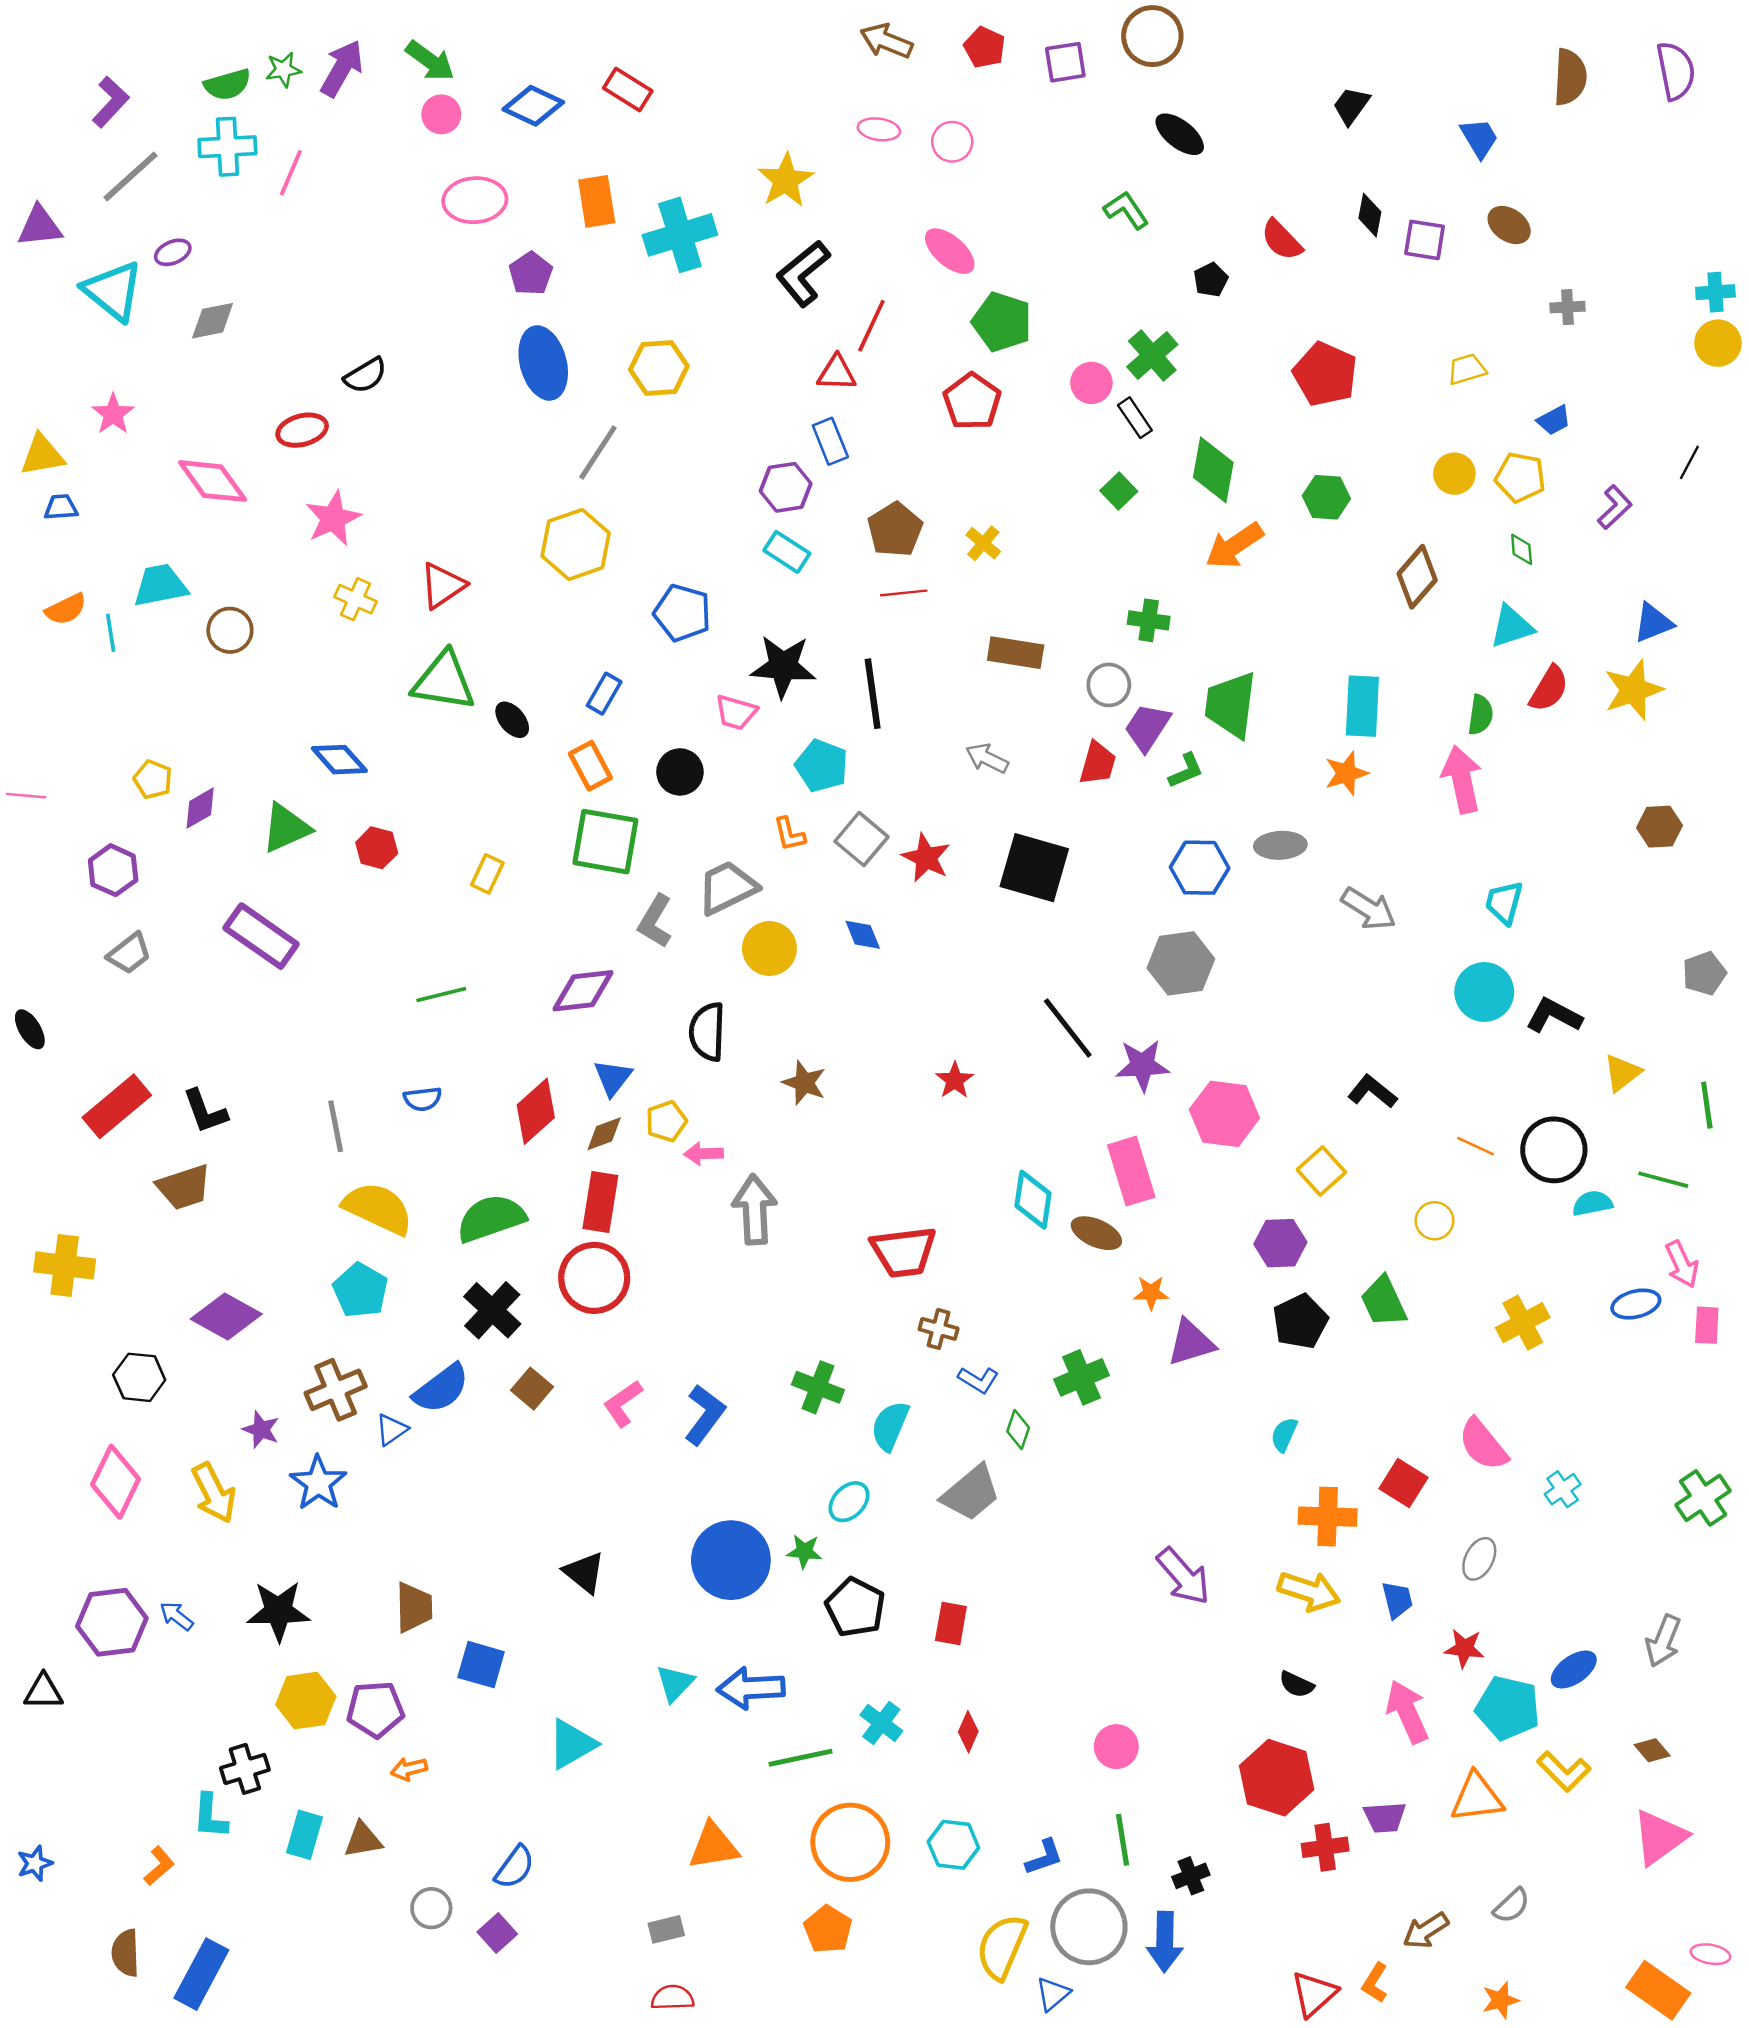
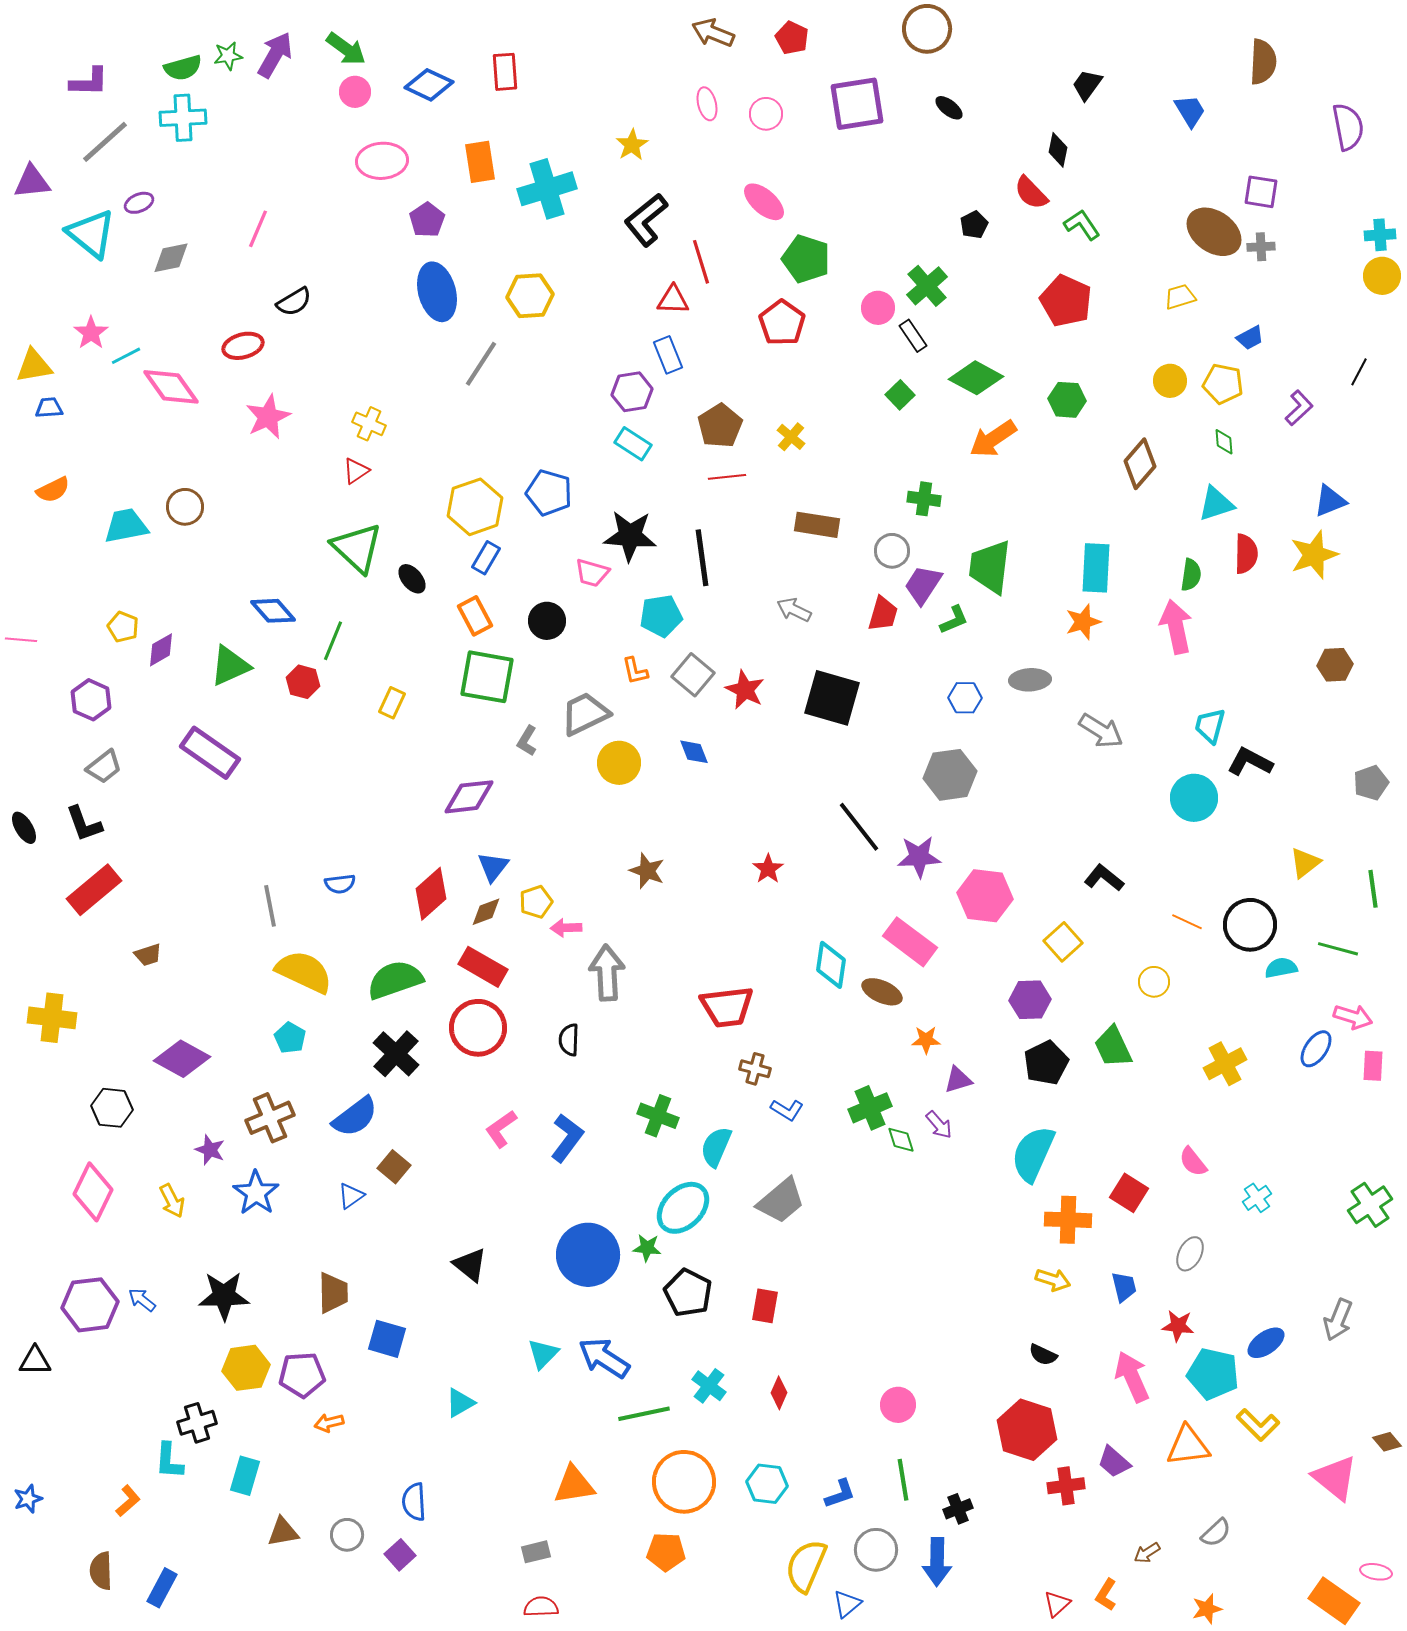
purple square: (1065, 62) -> (857, 104), moved, size x1.6
purple semicircle: (1676, 71) -> (1348, 127), moved
red rectangle: (628, 90) -> (505, 72), turned 54
purple L-shape: (111, 102) -> (89, 82), turned 48
pink ellipse: (879, 129) -> (707, 104), turned 68
black ellipse: (1180, 134) -> (949, 108), size x0.7
pink line: (291, 173) -> (258, 229), moved
yellow star: (786, 180) -> (632, 145), size x0.7
green L-shape: (1126, 210) -> (1082, 225), moved
black diamond: (1370, 215) -> (1058, 150), moved
brown ellipse: (1509, 225) -> (1214, 232), moved, size x1.6
purple square: (1425, 240) -> (1261, 192), moved
red line: (871, 326) -> (701, 262), turned -42
green diamond: (1213, 470) -> (976, 378), turned -72
yellow hexagon: (576, 544) -> (475, 507), moved
cyan trapezoid: (160, 586) -> (126, 526), moved
red triangle: (443, 586) -> (356, 471), size x0.7
yellow cross: (356, 599) -> (369, 424), moved
cyan line: (111, 633) -> (126, 356), moved, turned 72
green triangle: (444, 681) -> (357, 548), turned 34
red semicircle: (1549, 689) -> (1246, 554), turned -30
cyan pentagon: (822, 766) -> (661, 616), turned -30
blue hexagon: (1200, 868) -> (965, 698), size x0.7
gray L-shape: (655, 921) -> (527, 741), size x0.7
green line: (441, 994) -> (333, 641), moved, turned -54
black L-shape: (1554, 1016) -> (1250, 762), moved
black semicircle: (707, 1032) -> (569, 1040), moved, size x0.7
black L-shape: (205, 1111) -> (84, 824), moved
pink rectangle: (1131, 1171) -> (910, 942), turned -36
brown trapezoid: (184, 1187) -> (148, 955), size x0.6
red rectangle: (600, 1202) -> (483, 967), turned -69
pink arrow: (1682, 1264) -> (1353, 1017), turned -48
cyan pentagon: (360, 1290) -> (290, 1038), size x0.7
blue ellipse: (1636, 1304) -> (1316, 1049), turned -42
purple triangle: (1191, 1343) -> (958, 1080), size x0.7
brown square: (532, 1389) -> (394, 1167), moved
blue triangle: (392, 1430) -> (351, 1196), moved
green diamond: (1018, 1430) -> (901, 1140), moved, turned -36
cyan semicircle: (1284, 1435) -> (1033, 1154), size x2.0
pink semicircle: (1483, 1444) -> (1193, 1162), size x0.7
yellow arrow: (214, 1493) -> (172, 1201), size x0.7
cyan ellipse: (849, 1502) -> (683, 1208), size x1.6
purple arrow: (1183, 1576) -> (939, 1125), moved, size x0.6
yellow arrow: (1309, 1591) -> (1053, 1280), size x0.7
blue arrow: (751, 1688) -> (604, 1358), turned 36
cyan triangle: (572, 1744) -> (460, 1403), size x0.7
brown diamond: (1652, 1750) -> (1387, 1442), moved
purple trapezoid: (1385, 1817) -> (1114, 1462), turned 45
pink triangle: (1660, 1837) -> (1335, 1478), turned -45
brown triangle: (363, 1840) -> (283, 1532), moved
blue semicircle: (515, 1867) -> (414, 1502), turned 141
gray circle: (1089, 1927) -> (876, 1550), size x0.7
orange pentagon: (828, 1929) -> (666, 1552), turned -30
brown arrow: (1426, 1931) -> (1147, 1553), size x0.7
blue rectangle: (201, 1974) -> (162, 1588), size x0.7
red triangle: (1314, 1994) -> (1057, 1604), size x0.7

